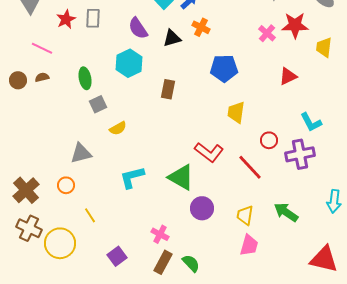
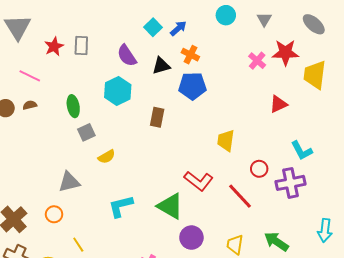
yellow trapezoid: (324, 47) -> (315, 75), size x1.4
blue pentagon: (224, 68) -> (192, 86), moved

